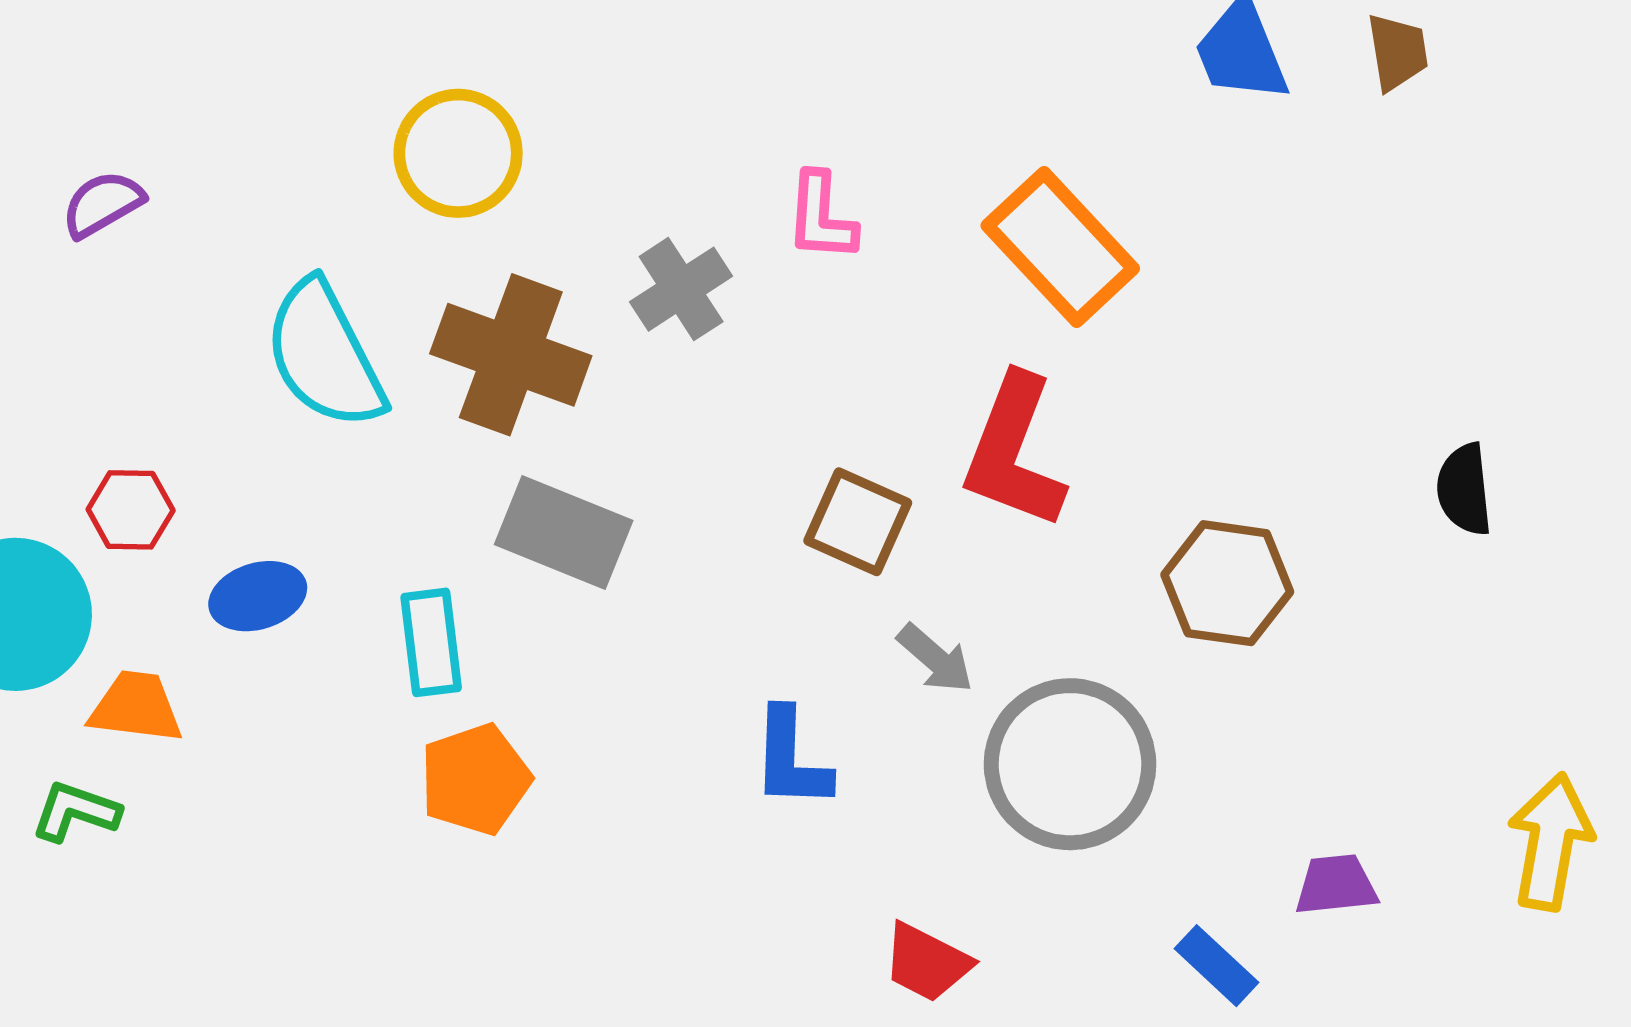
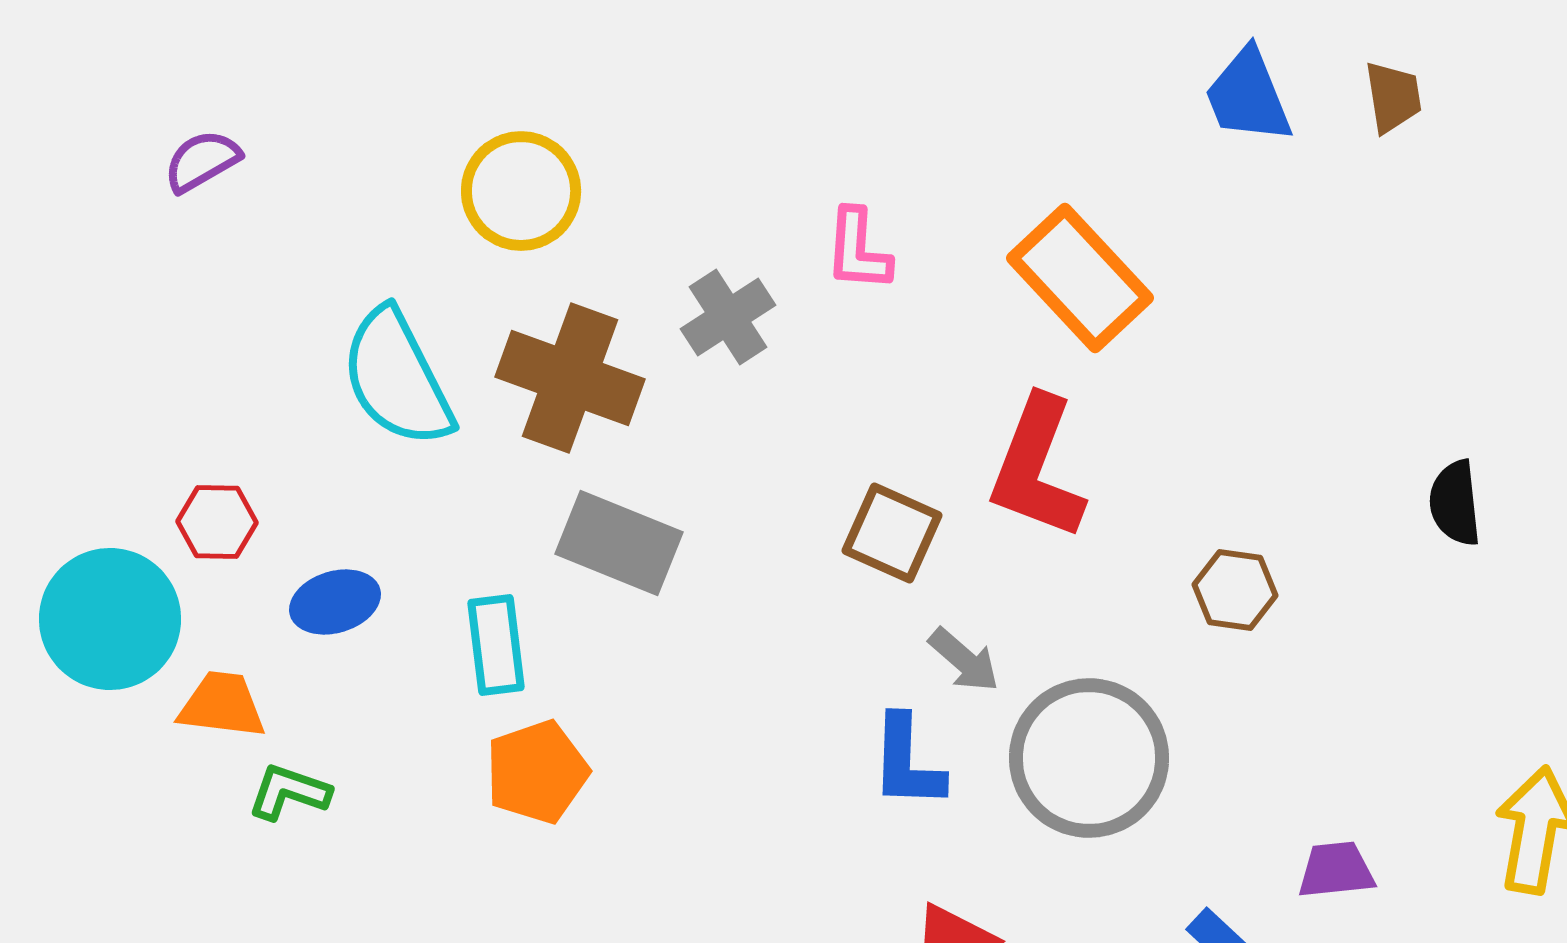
purple semicircle: (103, 204) -> (202, 161), moved
brown hexagon: (1227, 583) -> (1235, 590), size x0.7
blue L-shape: (791, 759) -> (907, 762), moved
green L-shape: (76, 812) -> (289, 792), moved

